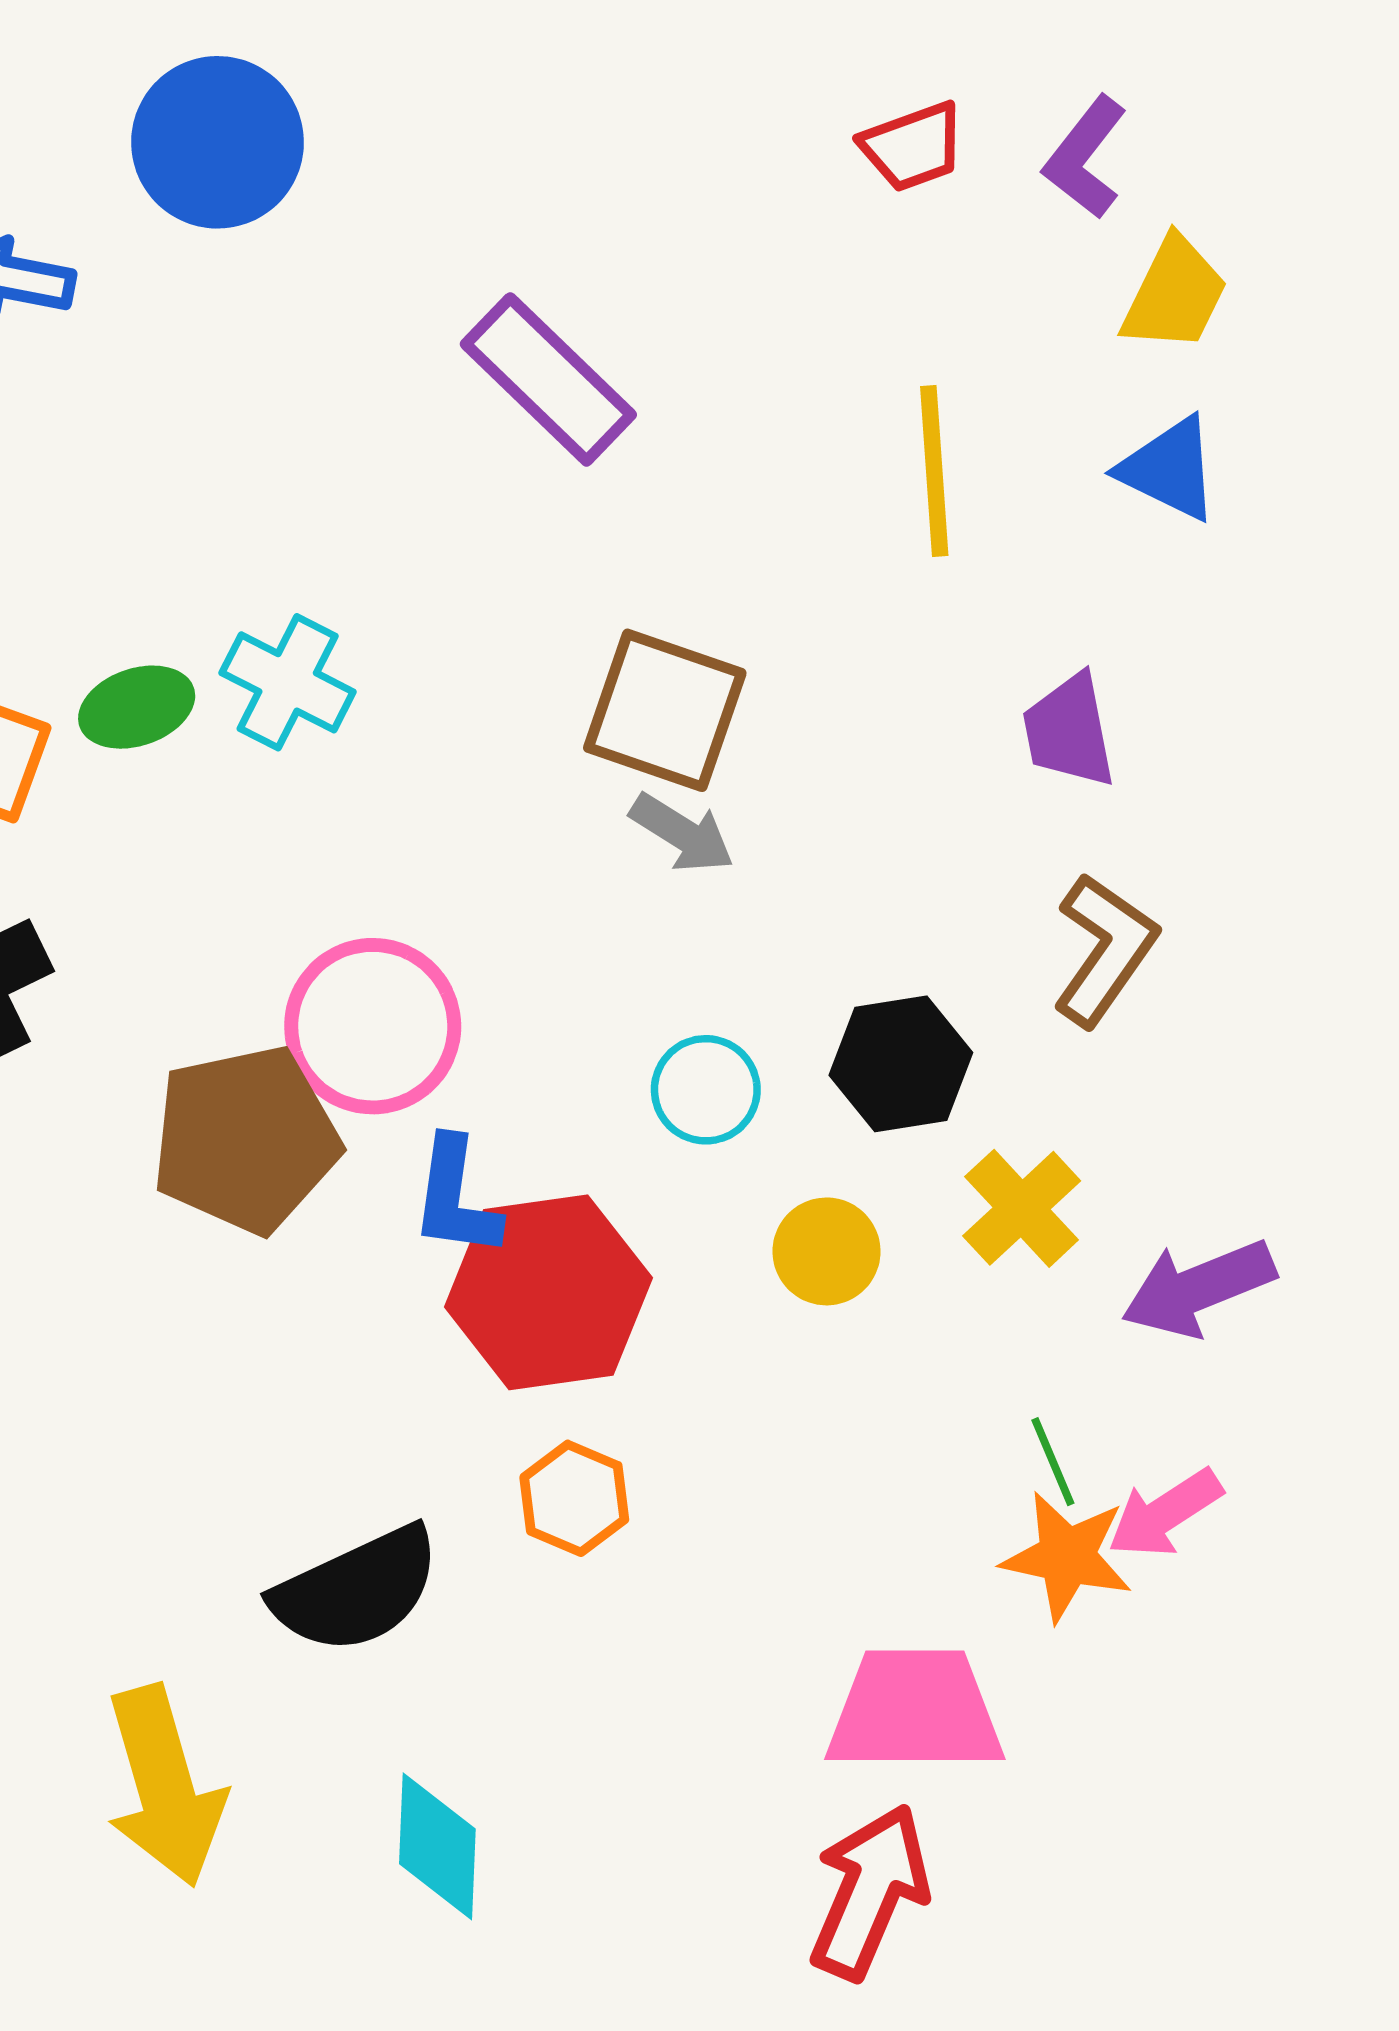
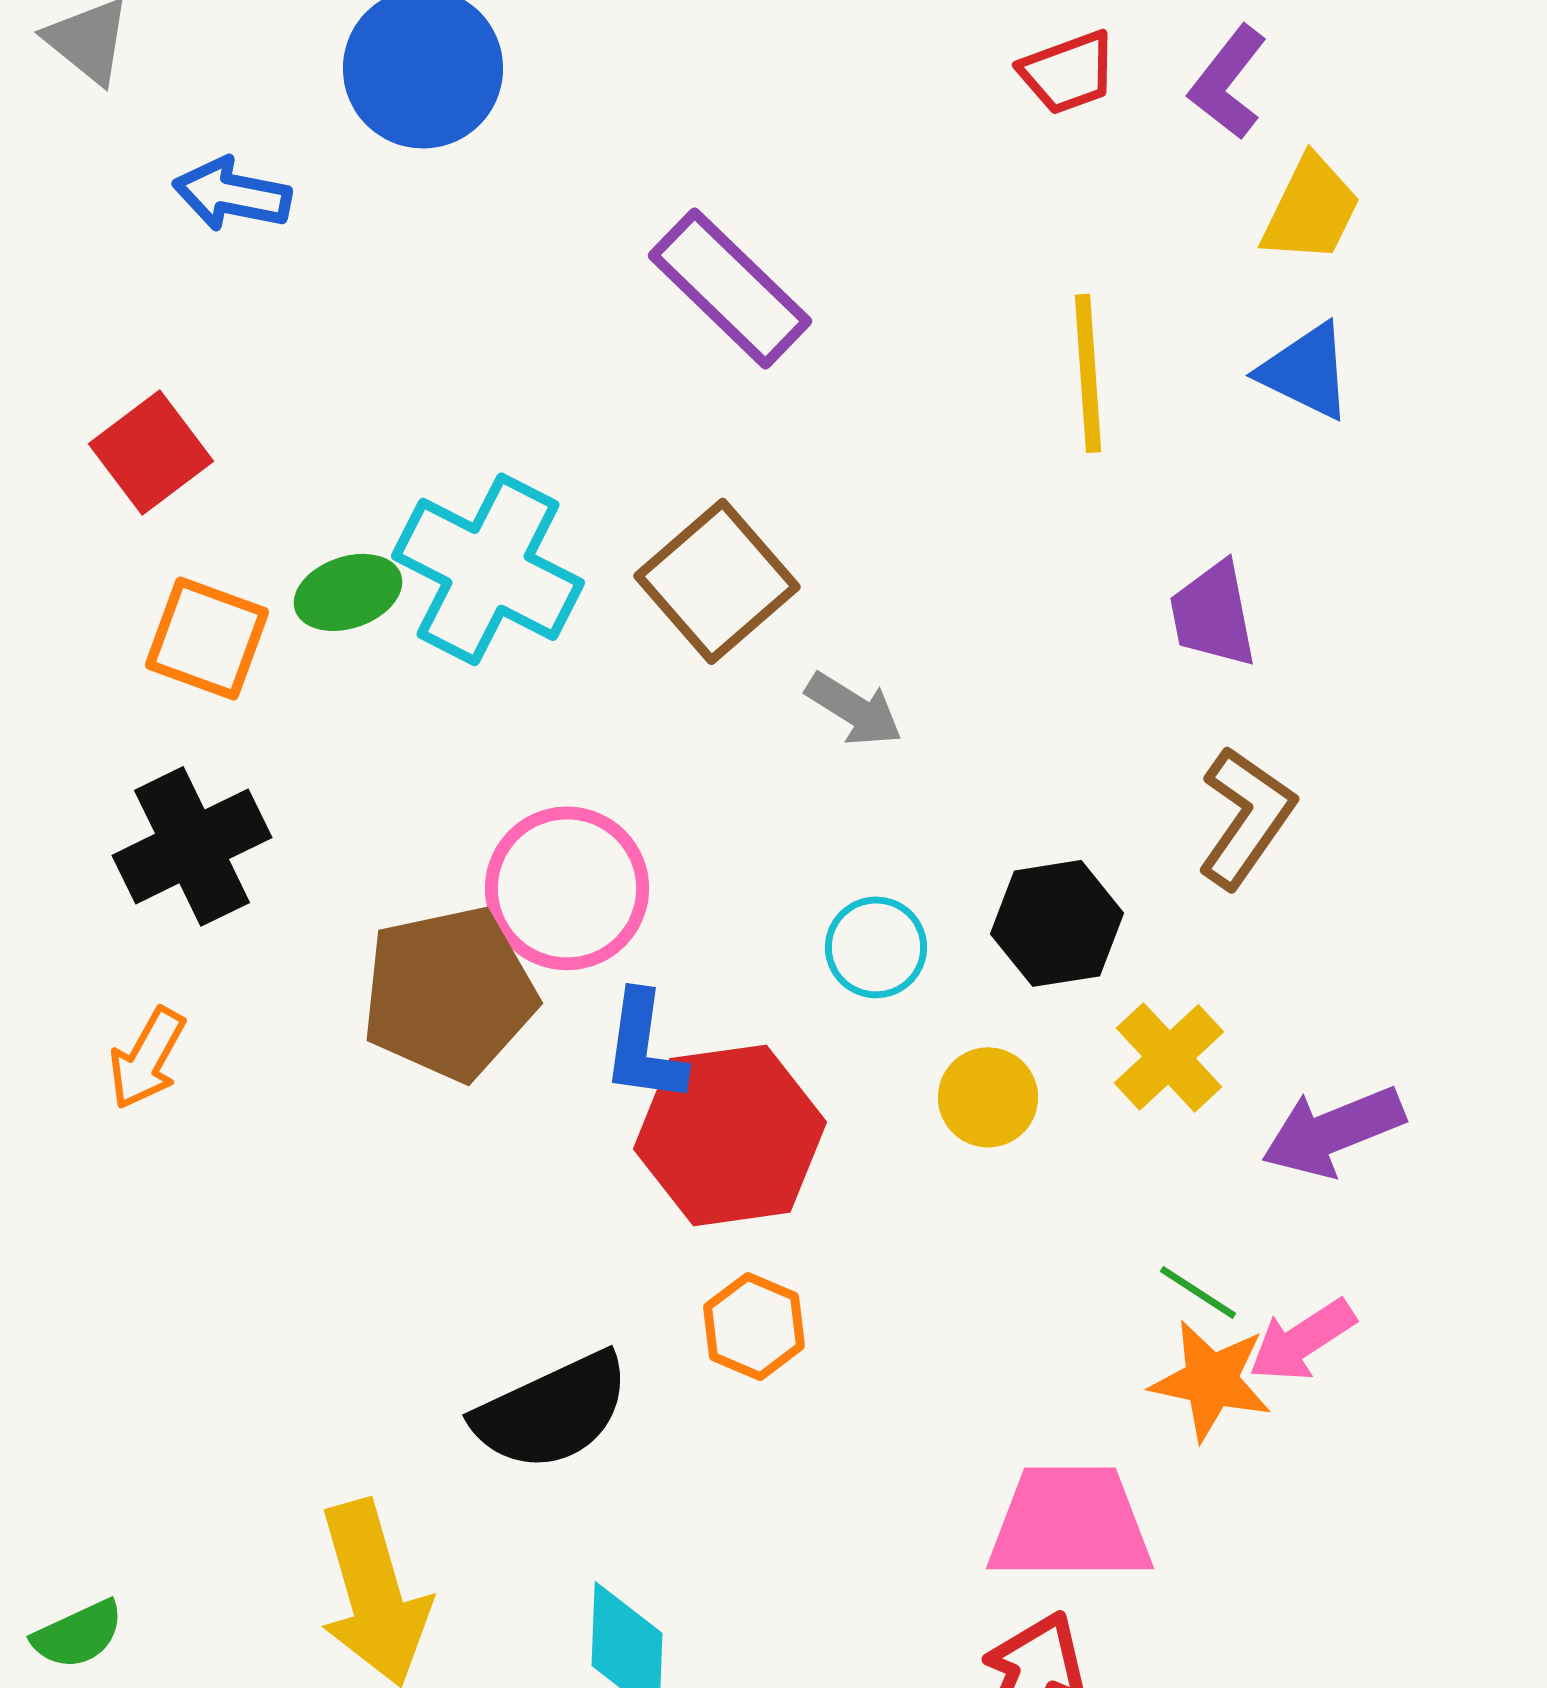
cyan cross: (288, 682) -> (488, 569), size x1.5
brown square: (665, 710) -> (717, 581), moved, turned 30
green line: (1053, 1462) -> (1198, 1292), turned -34

